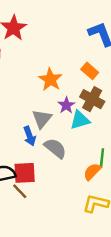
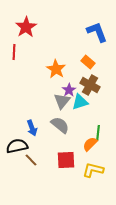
gray triangle: (42, 119) -> (62, 101), moved
blue arrow: (30, 136) -> (32, 128), moved
red square: (25, 173) -> (66, 160), moved

